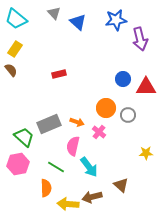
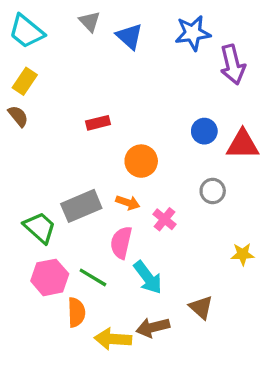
orange circle: (106, 108) -> (141, 161), moved
pink hexagon: (18, 164) -> (50, 277), moved

